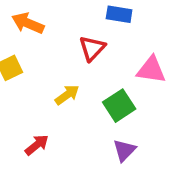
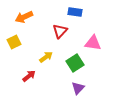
orange arrow: (28, 23) -> (24, 17), turned -48
red arrow: (37, 145) -> (29, 76), moved

